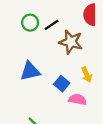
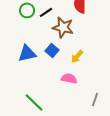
yellow arrow: (87, 75) -> (77, 56), turned 64
blue square: (62, 84) -> (52, 50), moved

